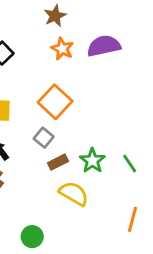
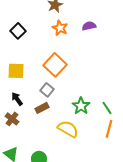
purple semicircle: (104, 46) -> (89, 26), size x0.6
brown rectangle: (58, 162) -> (42, 108), moved
orange line: (133, 219) -> (109, 129), moved

